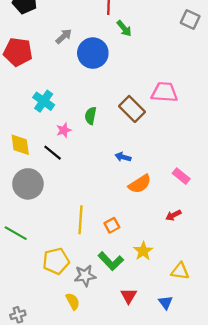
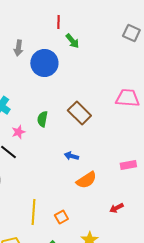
gray arrow: (64, 36) -> (18, 48), turned 140
pink trapezoid: (164, 92) -> (127, 98), moved
pink rectangle: (181, 176) -> (128, 165), moved, turned -49

